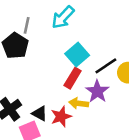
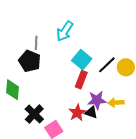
purple star: (97, 91) -> (97, 100), moved, turned -30
yellow arrow: (79, 103) -> (116, 103), moved
black triangle: (40, 113) -> (91, 112), moved

